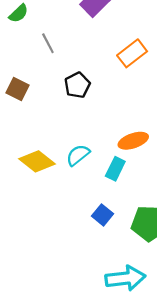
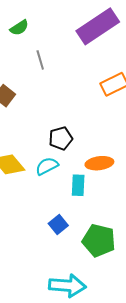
black pentagon: (77, 85) -> (61, 138), moved
cyan rectangle: (115, 169) -> (78, 185), turned -35

